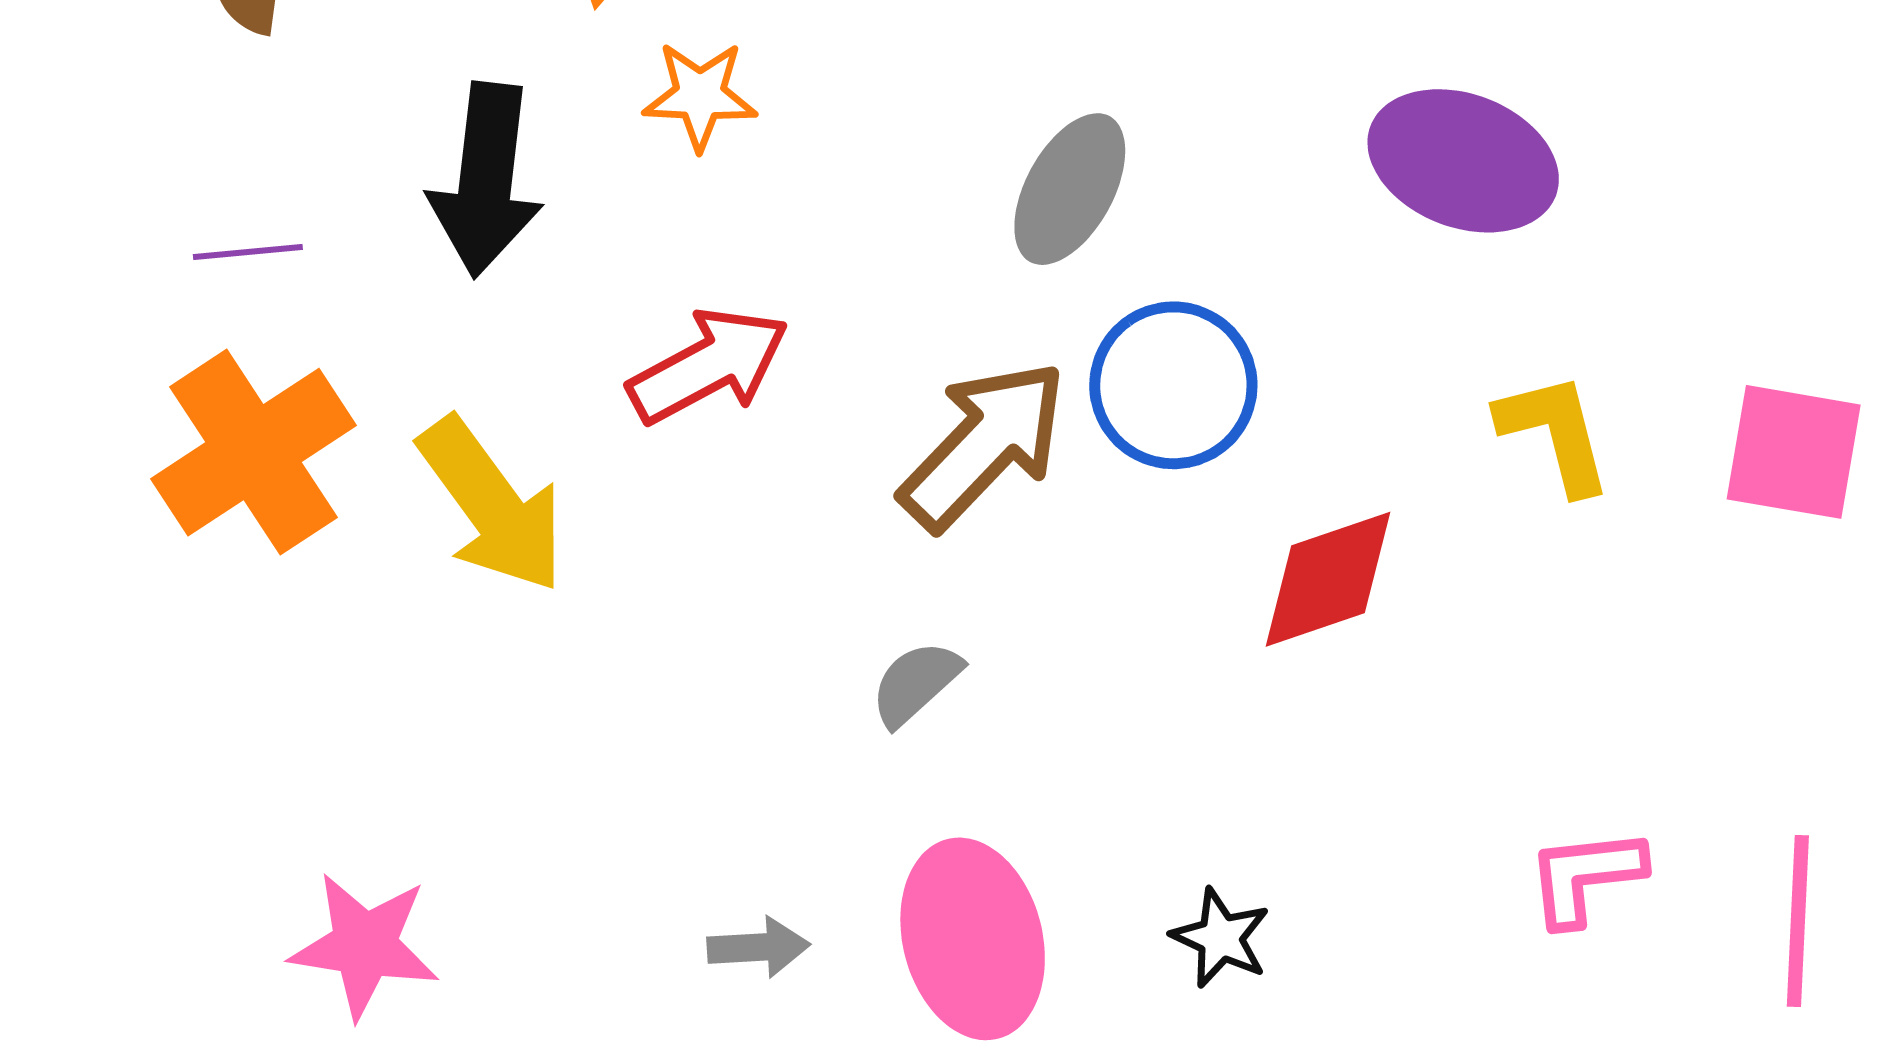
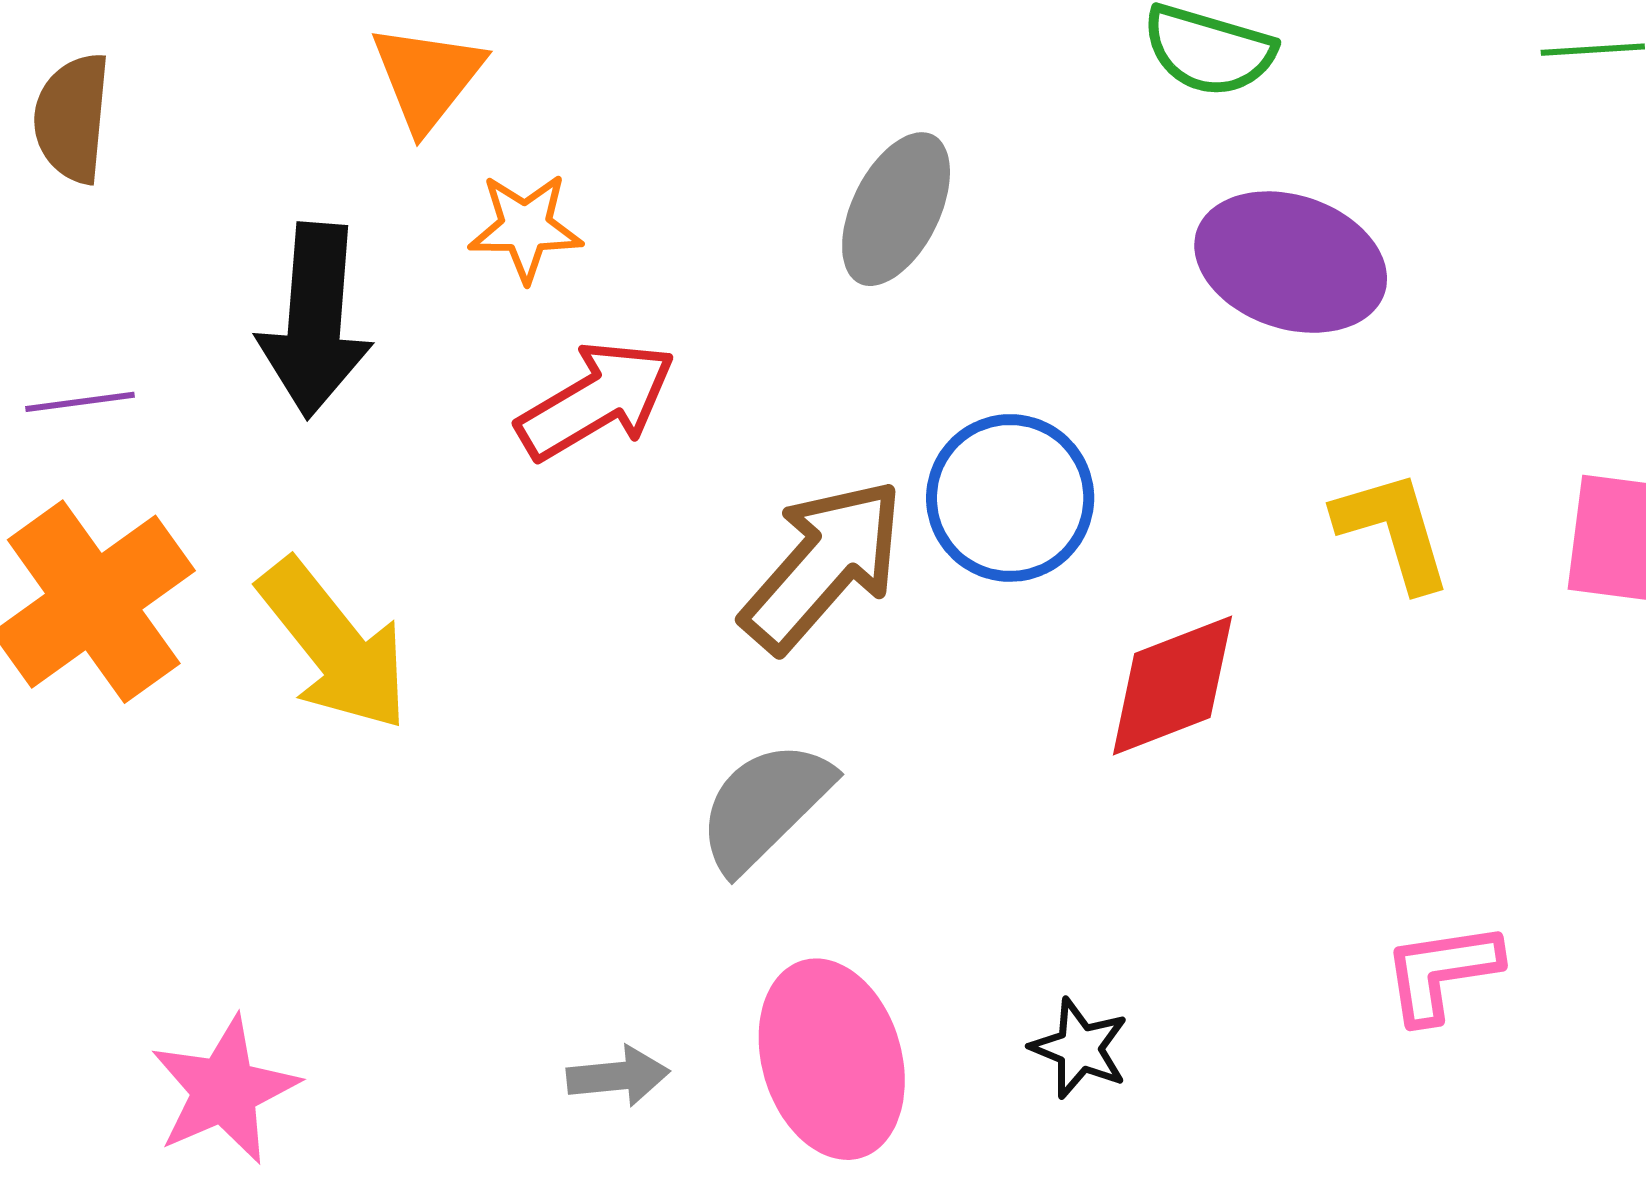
gray ellipse: (1070, 189) -> (896, 209), moved
red arrow: (709, 366) -> (596, 401), moved
gray semicircle: (916, 683) -> (765, 806), size x1.5
pink star: (364, 945) -> (224, 1090), turned -30

